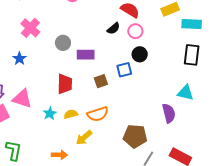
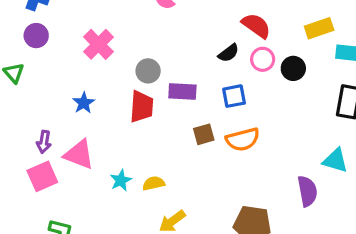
black circle: (140, 54) -> (293, 68), moved
blue star: (19, 59) -> (84, 103), moved
blue square: (124, 70) -> (234, 96), moved
red trapezoid: (65, 84) -> (142, 107), moved
orange semicircle: (98, 114) -> (243, 139), moved

